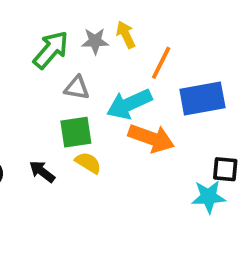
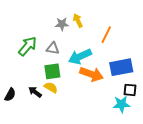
green arrow: (51, 50) -> (28, 46), moved
orange line: (161, 63) -> (106, 35), moved
blue rectangle: (202, 98) -> (121, 67), moved
yellow semicircle: (88, 163) -> (51, 87), moved

